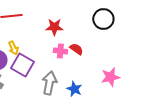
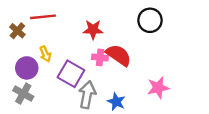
red semicircle: (76, 49) -> (119, 55), size x1.6
purple square: (22, 65) -> (71, 74), moved

